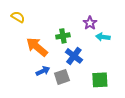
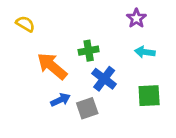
purple star: (90, 23) -> (136, 18), moved
green square: (100, 80) -> (149, 96), moved

